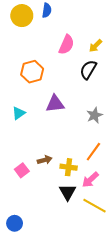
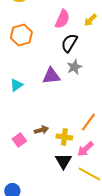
black semicircle: (88, 70) -> (69, 43), moved
orange hexagon: (32, 72) -> (21, 35), moved
gray star: (95, 115) -> (74, 67), moved

